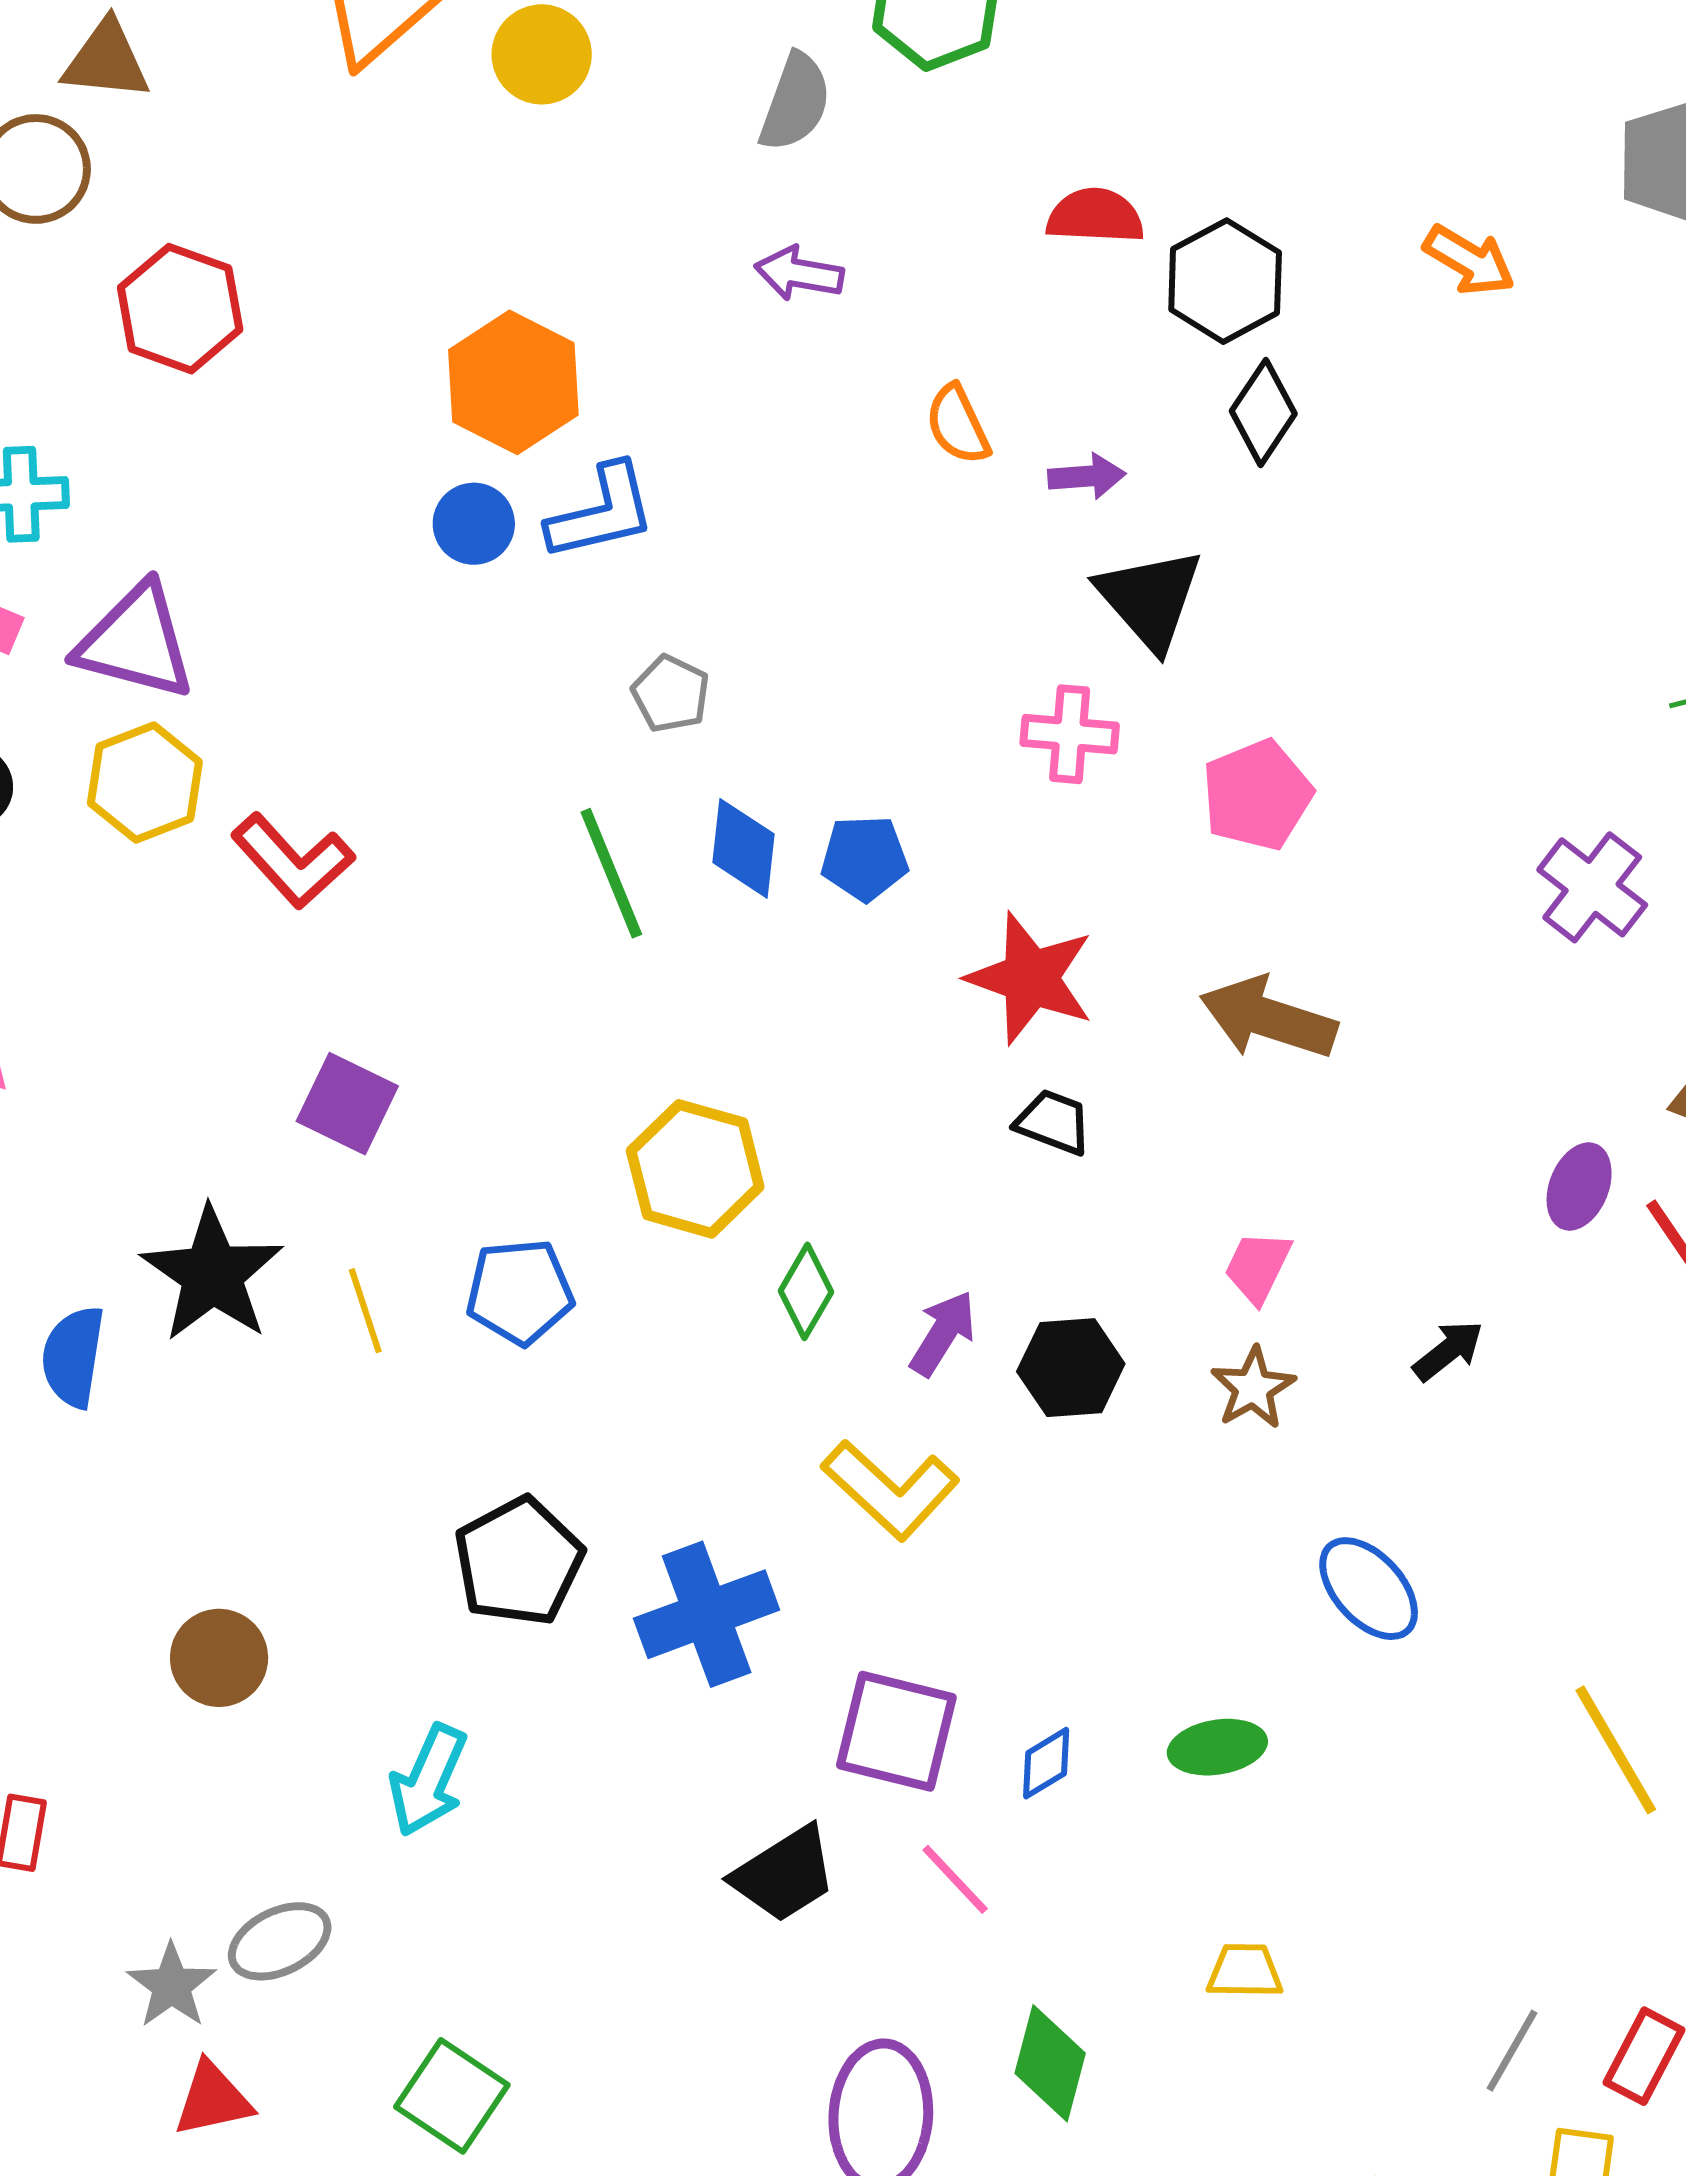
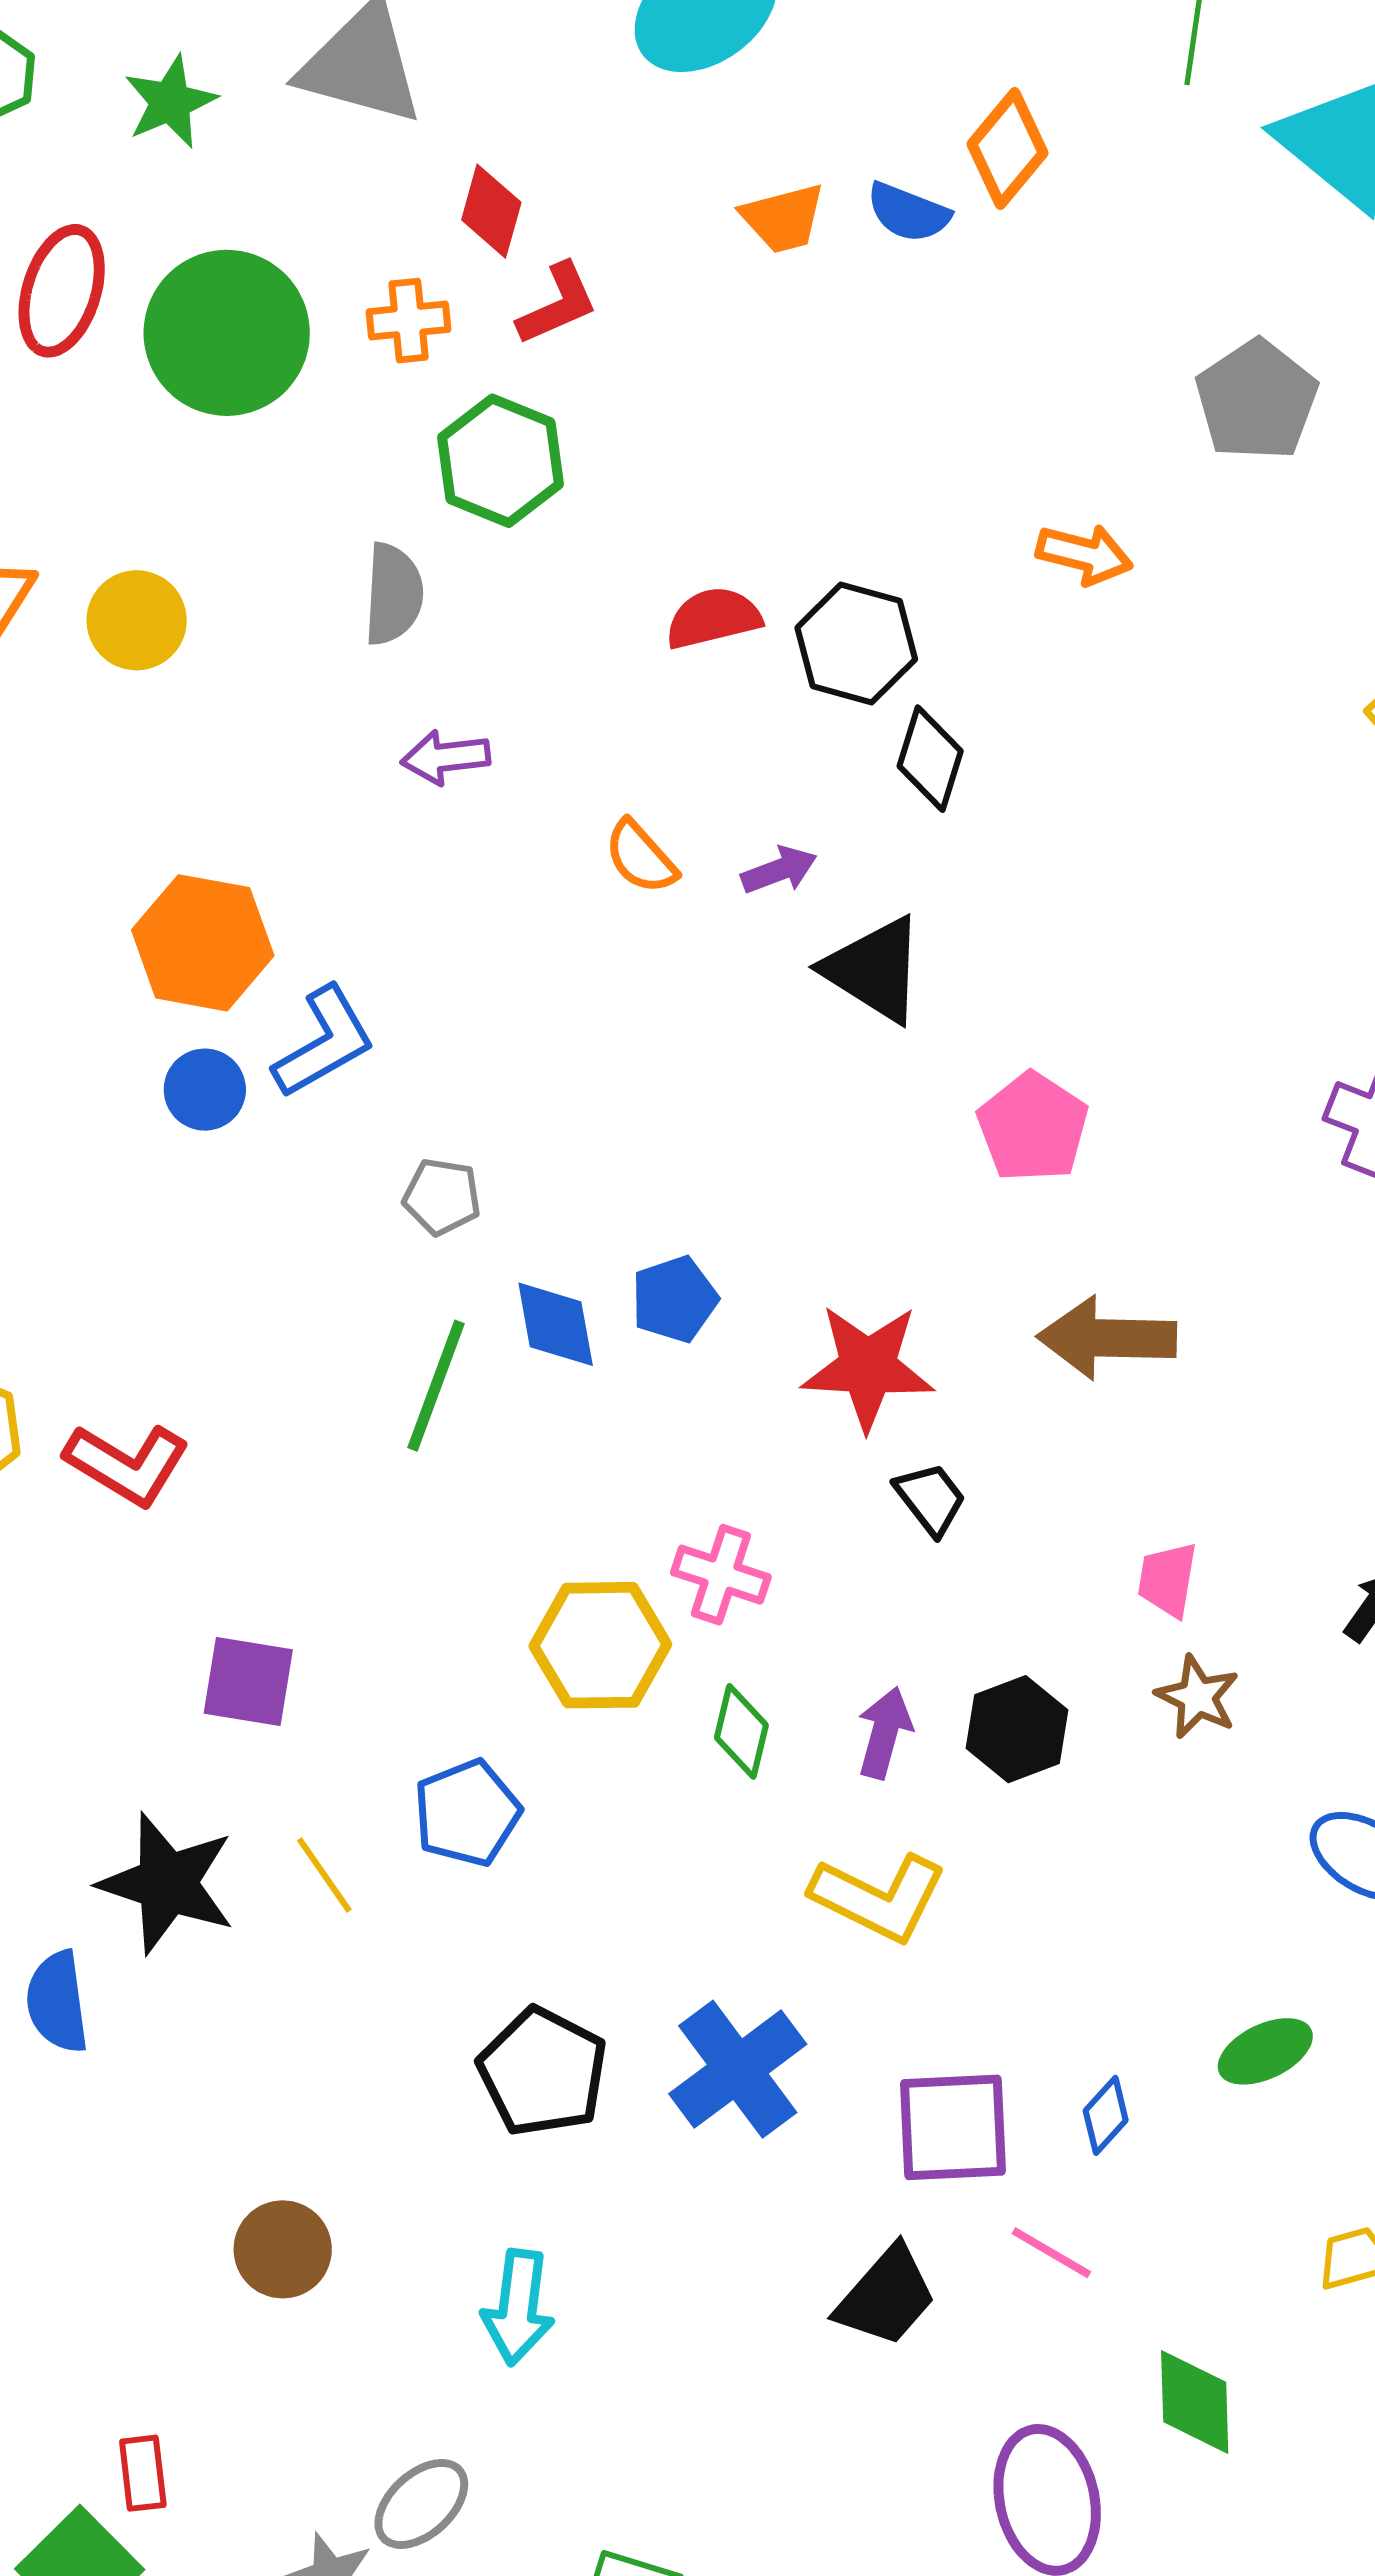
pink cross: (1070, 734) -> (721, 1575), moved, turned 30
green line: (611, 873) -> (436, 1386), turned 59
black trapezoid: (1053, 1122) -> (931, 1499), turned 48

